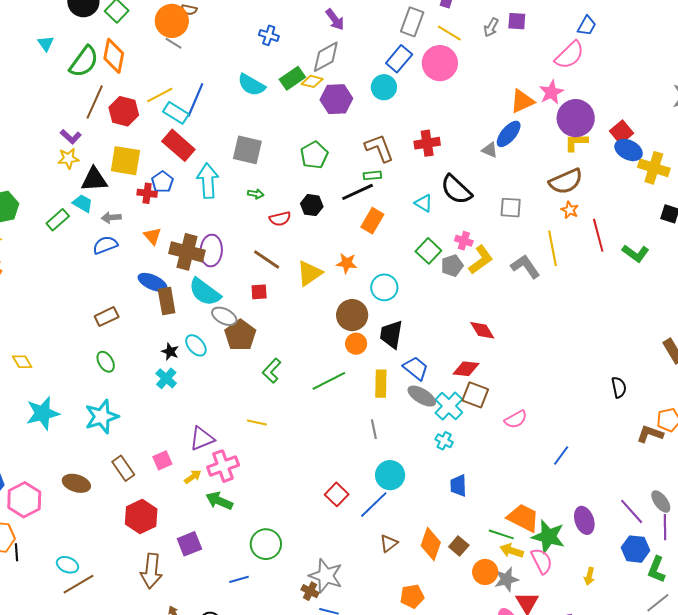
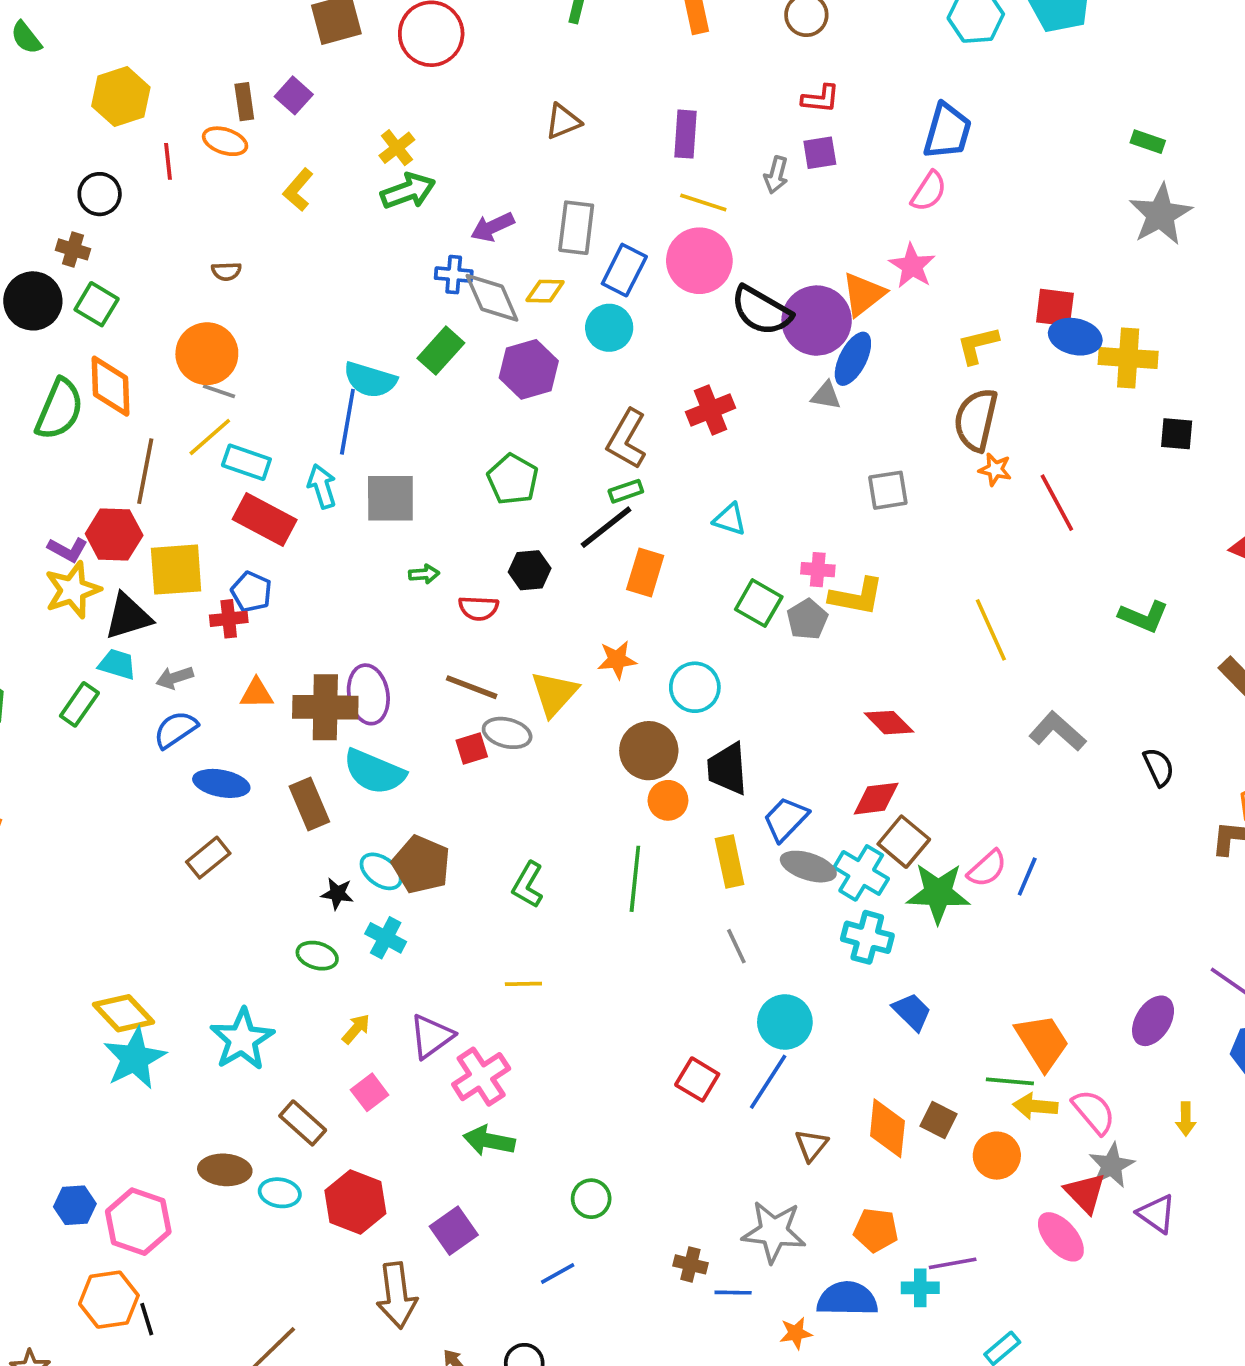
purple arrow: (335, 20) -> (492, 227), turned 115
orange circle: (172, 21) -> (207, 354), moved
gray rectangle: (412, 22) -> (576, 228), moved
blue trapezoid: (587, 26) -> (947, 131), size x1.5
blue cross: (269, 35) -> (454, 275), moved
gray line: (173, 43) -> (219, 391), moved
pink semicircle: (569, 55) -> (929, 191), size x0.7
gray diamond: (326, 57) -> (492, 298), turned -72
yellow diamond: (312, 81) -> (545, 291), moved
blue line: (195, 100) -> (347, 422), moved
brown line: (95, 102) -> (145, 471), moved
red hexagon: (124, 111) -> (114, 535), moved
purple circle: (576, 118) -> (817, 321), moved
red square: (621, 132) -> (1055, 308), turned -30
brown L-shape: (379, 148) -> (627, 439), turned -116
yellow star: (68, 159) -> (73, 590), size x1.4
cyan arrow: (208, 181) -> (322, 486), moved, size x0.7
brown semicircle: (566, 181) -> (976, 420), turned 140
black semicircle: (456, 190) -> (761, 311), moved
red semicircle: (280, 219) -> (479, 608), turned 30
orange triangle: (152, 236) -> (257, 693), turned -36
yellow line: (552, 248) -> (991, 630), moved
green L-shape: (635, 253) -> (1144, 616), moved
yellow L-shape: (481, 260) -> (856, 596), turned 60
gray L-shape: (525, 267) -> (1057, 731), moved
blue ellipse: (152, 282) -> (221, 783), moved
gray ellipse: (224, 316) -> (507, 733), moved
brown pentagon: (240, 335) -> (421, 865), moved
yellow diamond: (22, 362) -> (123, 1013), moved, size x1.5
green ellipse: (106, 362) -> (317, 956), moved, turned -30
blue trapezoid: (416, 368) -> (786, 819), turned -72
cyan cross: (166, 378) -> (386, 938), moved
green line: (329, 381) -> (635, 879), turned -44
brown square: (475, 395) -> (904, 842), turned 32
cyan cross: (444, 441) -> (867, 937), size x1.5
blue line: (561, 455) -> (1027, 876), moved
yellow arrow: (193, 477) -> (356, 1029), moved
blue trapezoid: (458, 486) -> (912, 1012), turned 150
orange trapezoid: (523, 518) -> (1042, 1042), turned 44
purple ellipse: (584, 520) -> (1153, 1021), turned 64
green star: (548, 537) -> (938, 893), moved
green circle: (266, 544) -> (591, 1199), size x0.7
cyan ellipse: (67, 565) -> (280, 1193), moved
gray star: (326, 576) -> (774, 1232), moved
gray star: (506, 579) -> (1112, 1165), moved
orange pentagon: (412, 596) -> (876, 1230), turned 30

